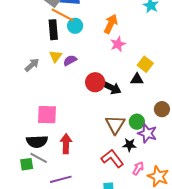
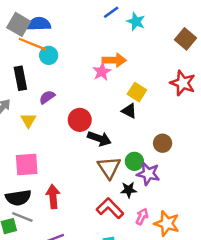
orange arrow: (111, 24) -> (114, 60), moved, turned 72
black rectangle: (53, 30) -> (20, 78), moved
yellow triangle: (55, 56) -> (28, 120), moved
black triangle: (137, 79) -> (129, 111), turned 32
black arrow: (112, 88) -> (99, 139), moved

